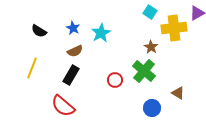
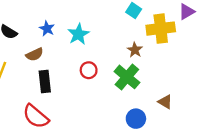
brown semicircle: (75, 51) -> (35, 54), moved
black rectangle: (71, 75) -> (45, 81), turned -36
red circle: (115, 80) -> (89, 70), moved

